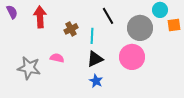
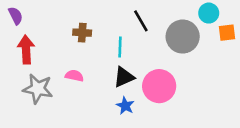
red arrow: (40, 17) -> (26, 50), moved
brown cross: (71, 29) -> (82, 33), moved, turned 32
pink circle: (132, 57) -> (159, 86), moved

